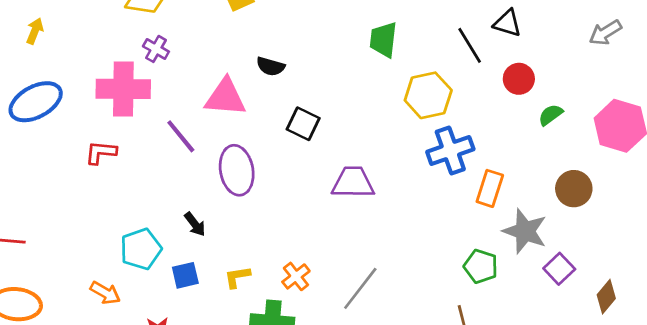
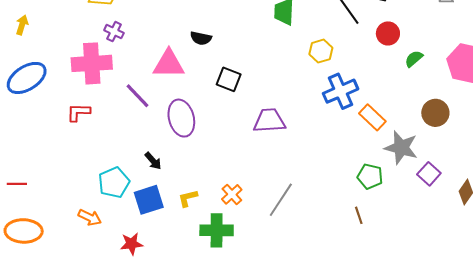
yellow hexagon: (428, 95) -> (321, 51), size x0.7
orange rectangle: (490, 188) -> (372, 117), turned -60
blue square: (185, 275) -> (149, 200), size x1.4

